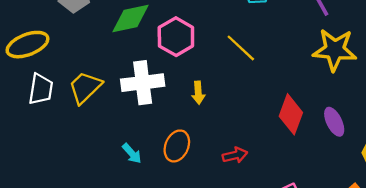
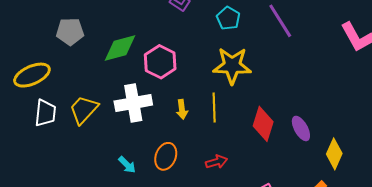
yellow line: (241, 48) -> (214, 108), moved, turned 48
yellow star: (335, 50) -> (232, 66), moved

